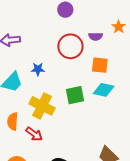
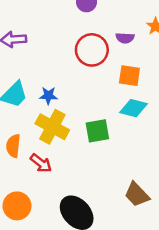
blue star: (38, 69) -> (48, 96), moved
green square: (75, 95) -> (97, 131), moved

